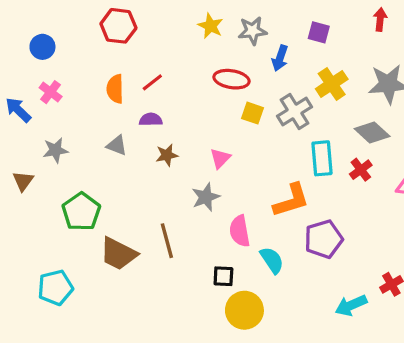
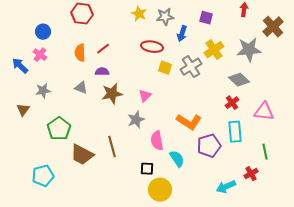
blue circle: (42, 47) -> (43, 32), moved
brown star: (167, 155) -> (112, 94), size x1.5
cyan rectangle: (322, 158) -> (235, 132), moved
orange L-shape: (291, 200) -> (189, 122), turned 50

